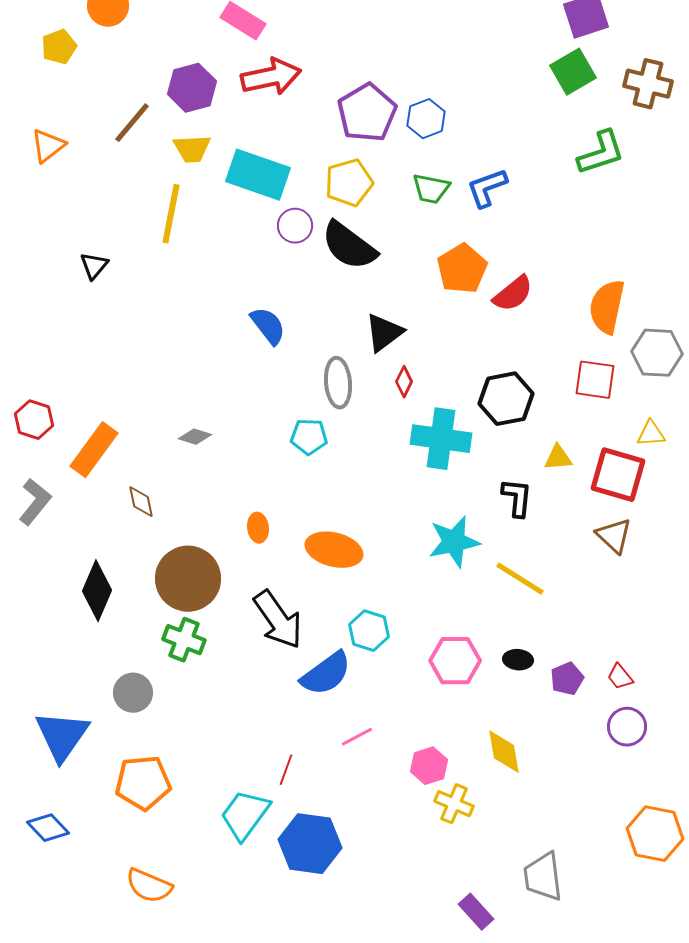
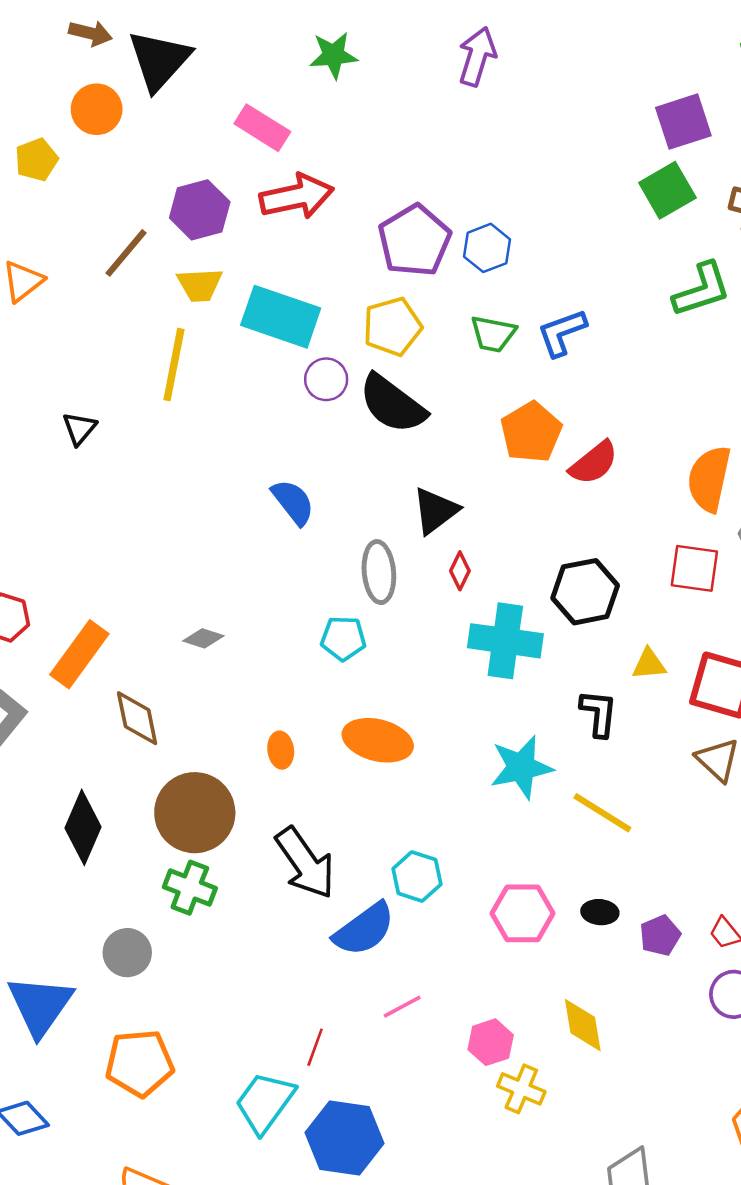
brown diamond: (141, 502) -> (137, 718), size x1.4
orange ellipse: (334, 550) -> (378, 740), moved

